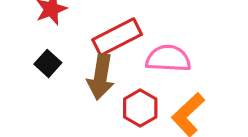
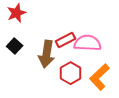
red rectangle: (117, 37) -> (66, 40), moved, size x0.7

